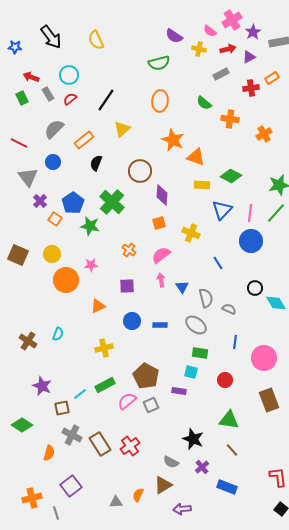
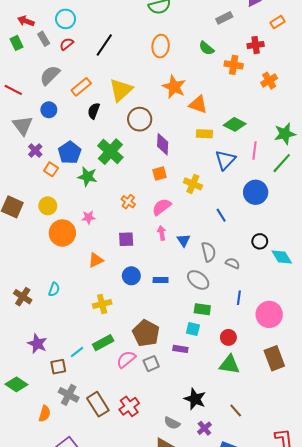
red cross: (251, 88) -> (256, 45), moved
yellow triangle: (122, 129) -> (121, 90), moved, size x1.4
pink line: (250, 213) -> (255, 150), moved
green triangle: (229, 420) -> (229, 365), moved

